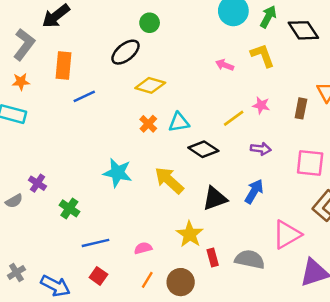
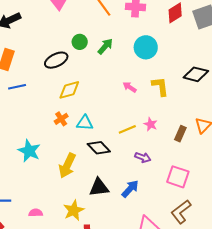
green arrow: (268, 17) -> (105, 46), moved
black diamond: (303, 30) -> (196, 74), turned -55
yellow diamond: (150, 85) -> (69, 90), turned -45
yellow arrow: (169, 180) -> (67, 166), turned -120

